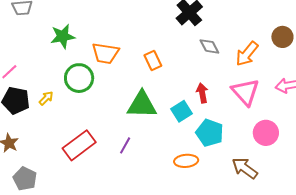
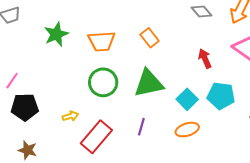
green circle: (79, 78) -> (103, 82), moved
yellow arrow: (46, 98) -> (70, 116), moved, turned 42
cyan square: (181, 111) -> (187, 99), moved
orange ellipse: (186, 161) -> (187, 130), moved

